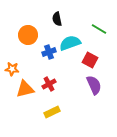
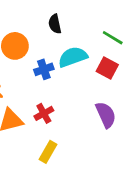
red square: (90, 60) -> (107, 68), moved
yellow rectangle: (52, 112) -> (48, 152), turned -35

